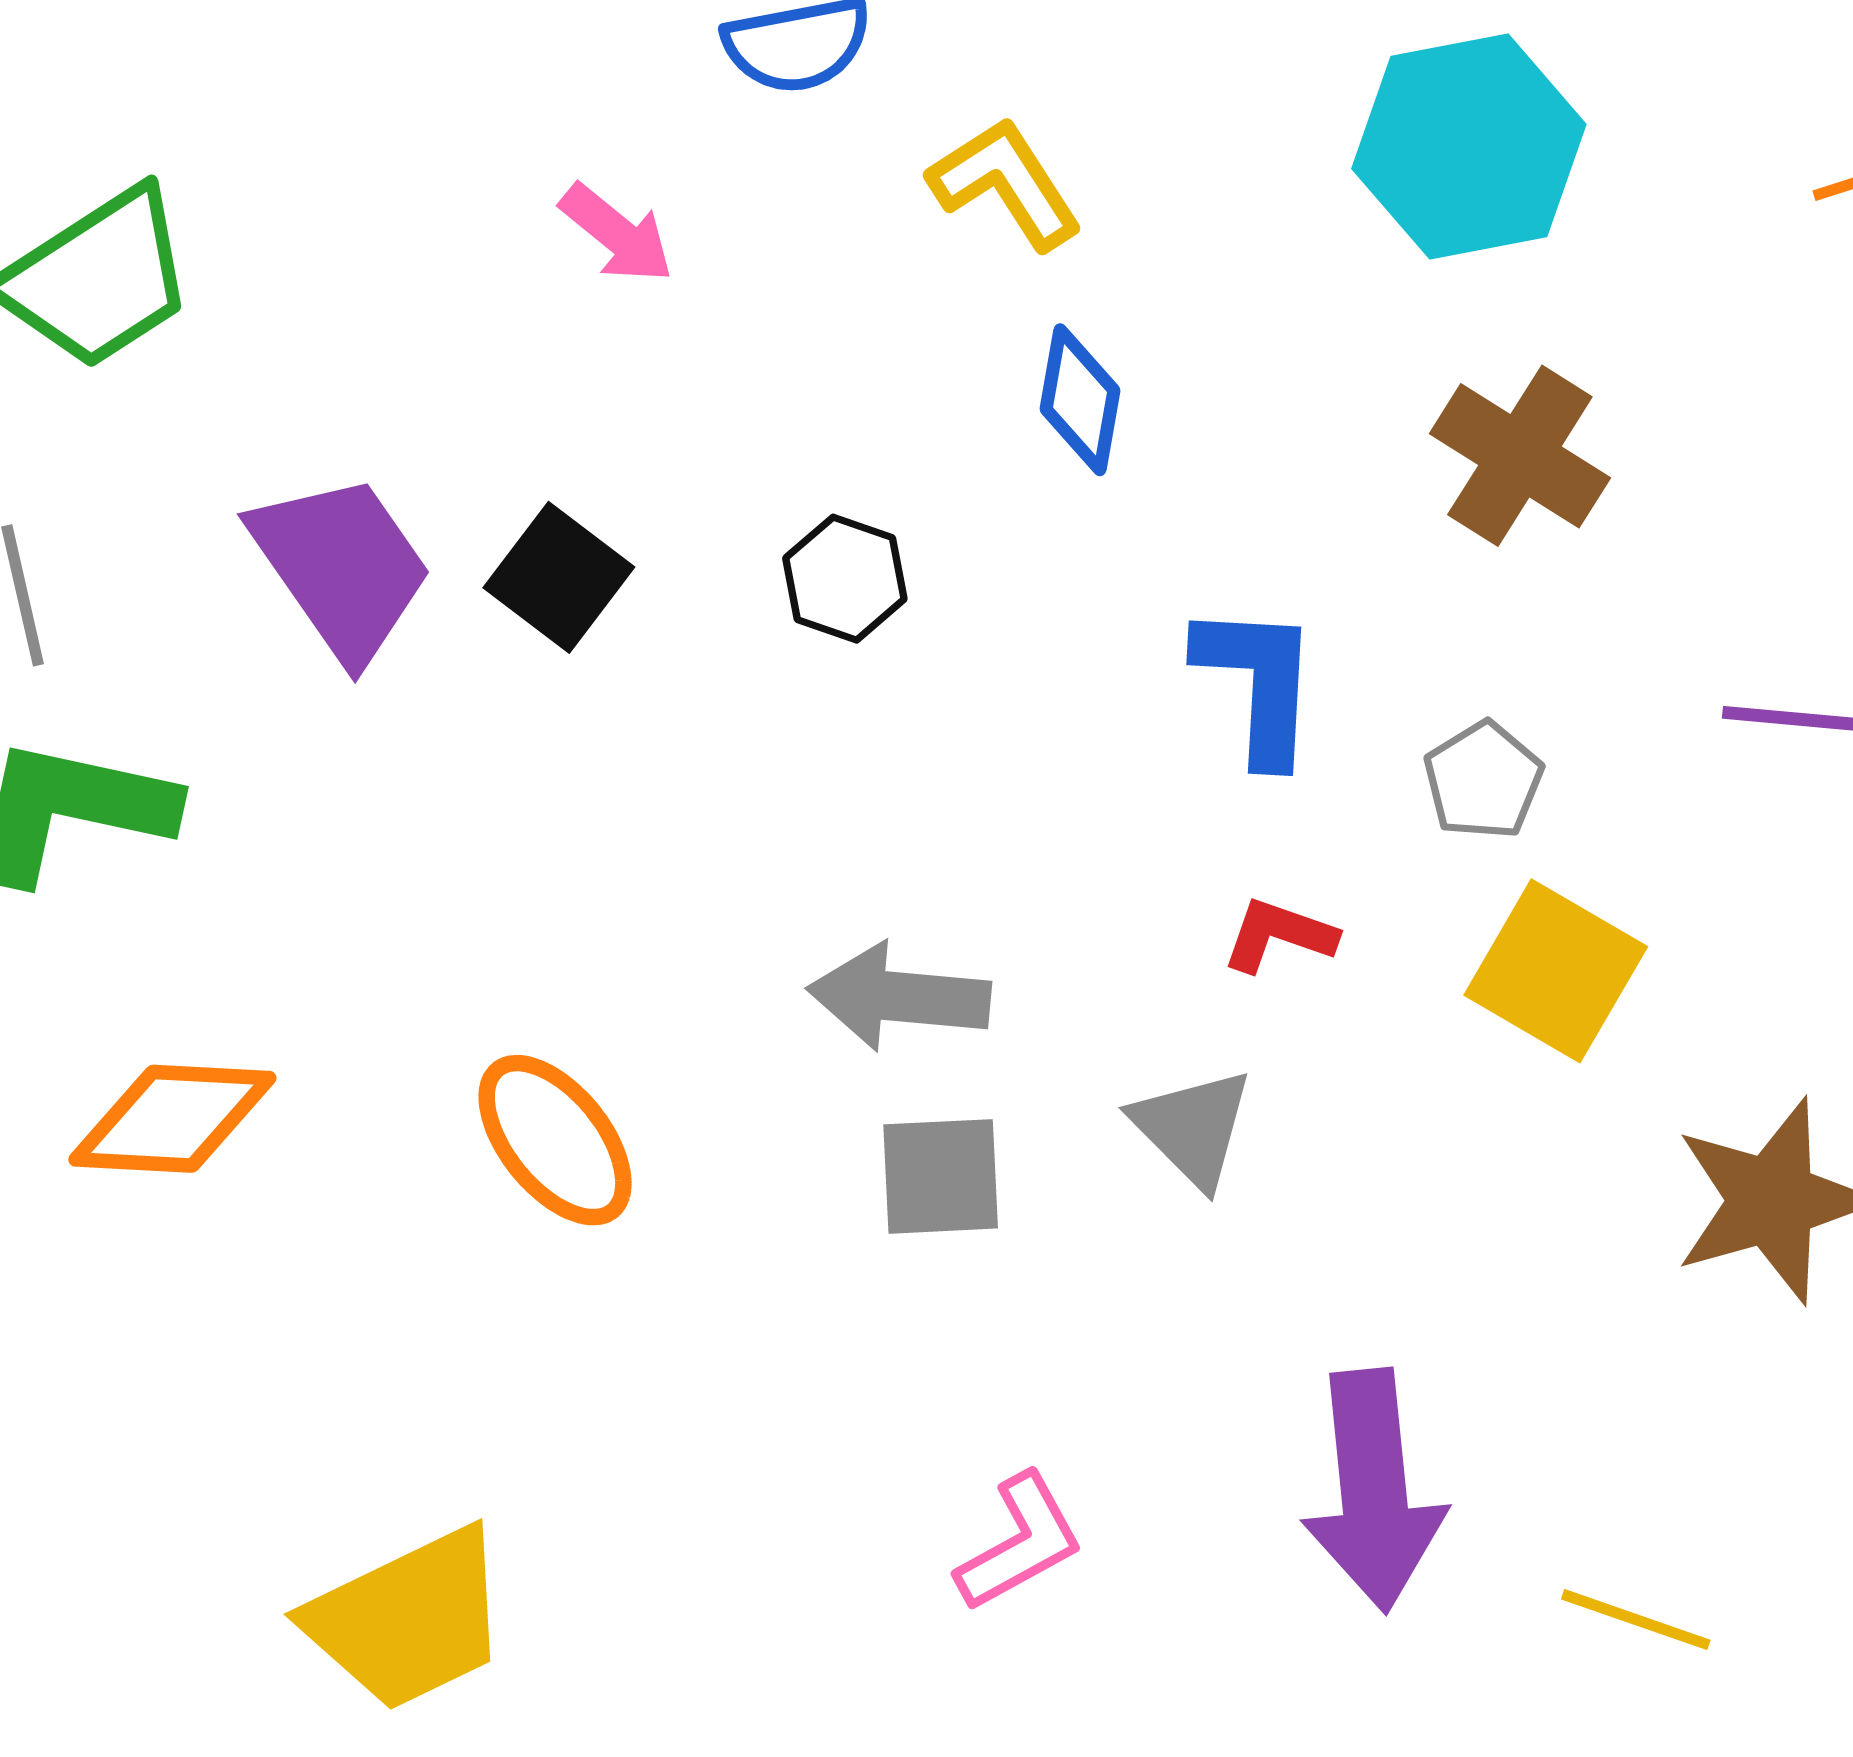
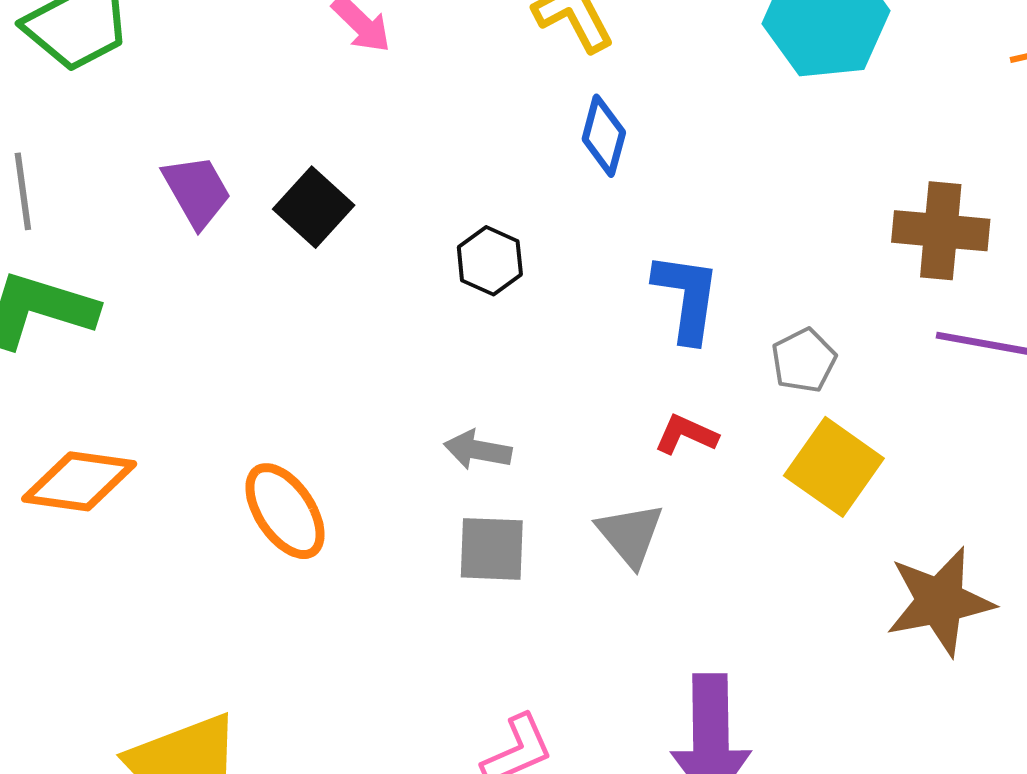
brown cross: (1520, 456) -> (941, 231), moved, turned -32
purple trapezoid: (342, 567) -> (197, 191), size x0.7
black hexagon: (845, 579) -> (490, 261), moved
gray arrow: (899, 997) -> (478, 450), size x0.7

